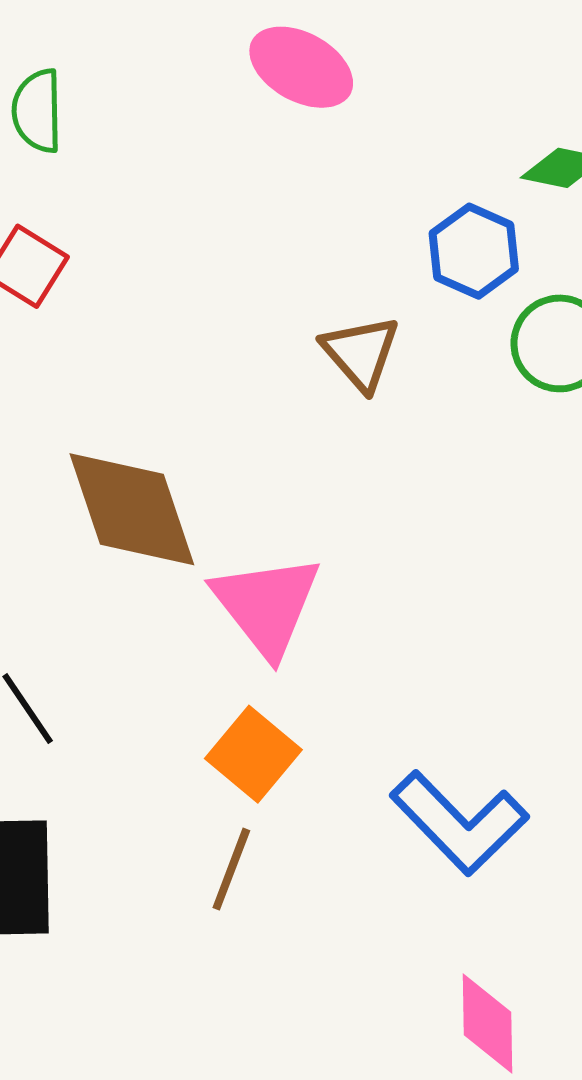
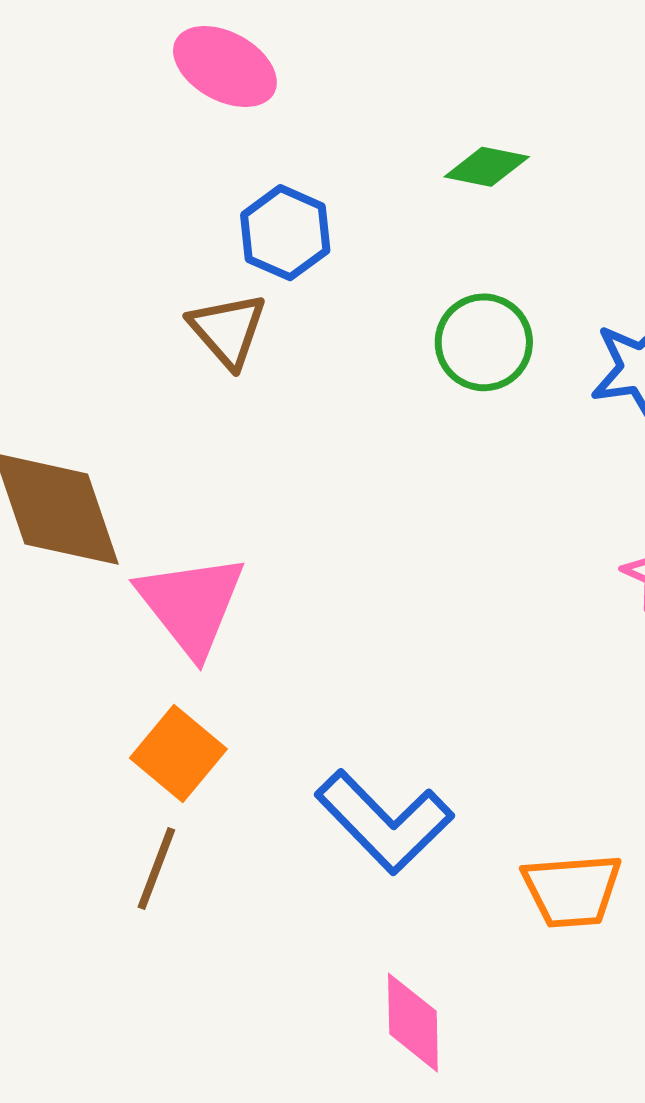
blue hexagon: (474, 251) -> (285, 233), moved
brown triangle: (361, 353) -> (228, 330), moved

